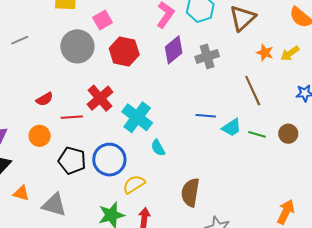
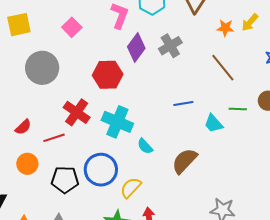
pink square: (102, 20) -> (72, 27), moved
red hexagon: (124, 51) -> (108, 75), moved
cyan trapezoid: (232, 128) -> (214, 123), moved, turned 95
brown semicircle: (190, 192) -> (184, 161), moved, turned 48

